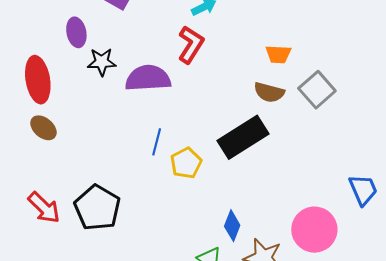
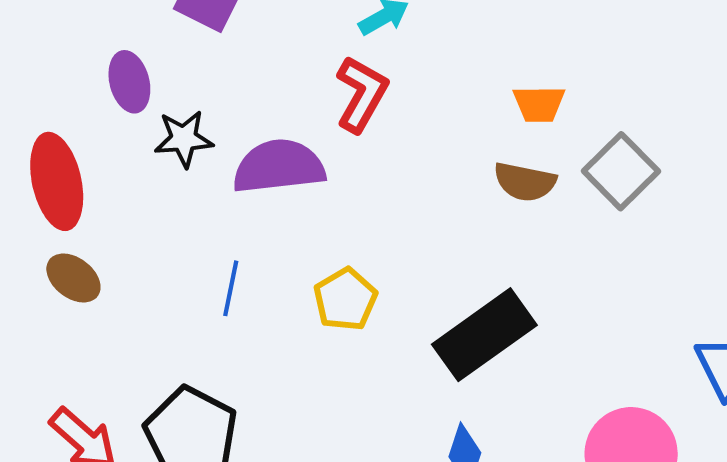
black rectangle: (243, 137) -> (484, 335), moved
blue line: (157, 142) -> (231, 288), moved
yellow pentagon: (186, 163) -> (345, 299), moved

